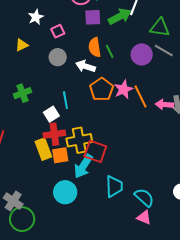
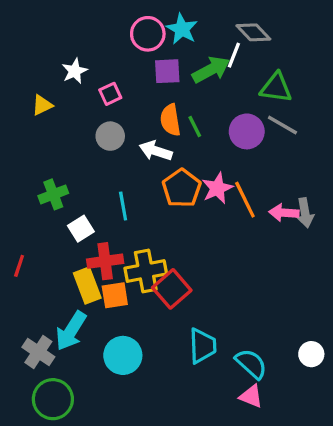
yellow triangle: (22, 45) -> (42, 105), moved
white square: (51, 114) -> (81, 229), moved
red square: (95, 151) -> (172, 289), turned 30
cyan arrow: (83, 166) -> (71, 331), moved
gray cross: (13, 201) -> (38, 352), moved

